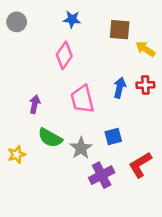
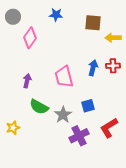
yellow arrow: (145, 49) -> (113, 38), turned -35
pink diamond: (64, 55) -> (30, 38), moved
yellow star: (17, 155) -> (13, 128), moved

